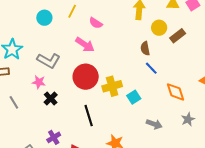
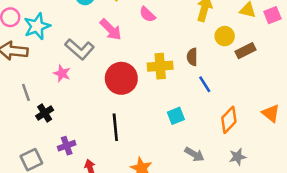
pink arrow: (85, 45) -> (111, 29), moved
brown semicircle: (145, 48) -> (192, 57), moved
yellow cross: (112, 86) -> (160, 66), moved
orange diamond: (175, 92) -> (229, 120), turned 50
black cross: (51, 98) -> (45, 113), moved

